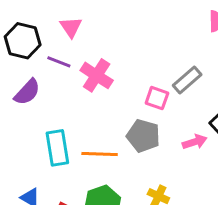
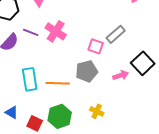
purple line: (59, 62) -> (31, 32), moved
gray pentagon: (143, 136) -> (87, 71), turned -30

